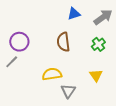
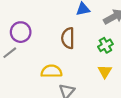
yellow triangle: (96, 75) -> (105, 71), moved

